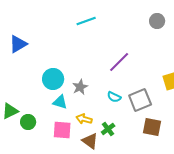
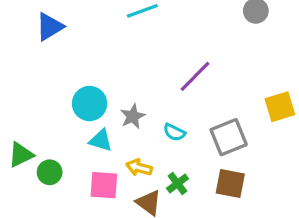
blue triangle: (18, 44) -> (50, 27), moved
cyan semicircle: (114, 97) -> (174, 132), moved
brown square: (152, 127) -> (230, 183), moved

